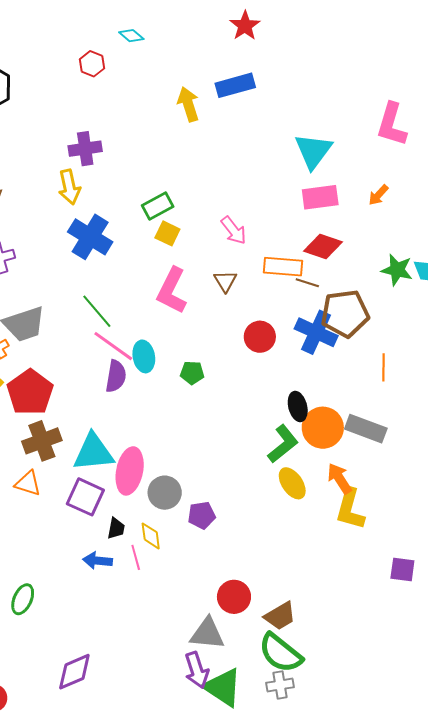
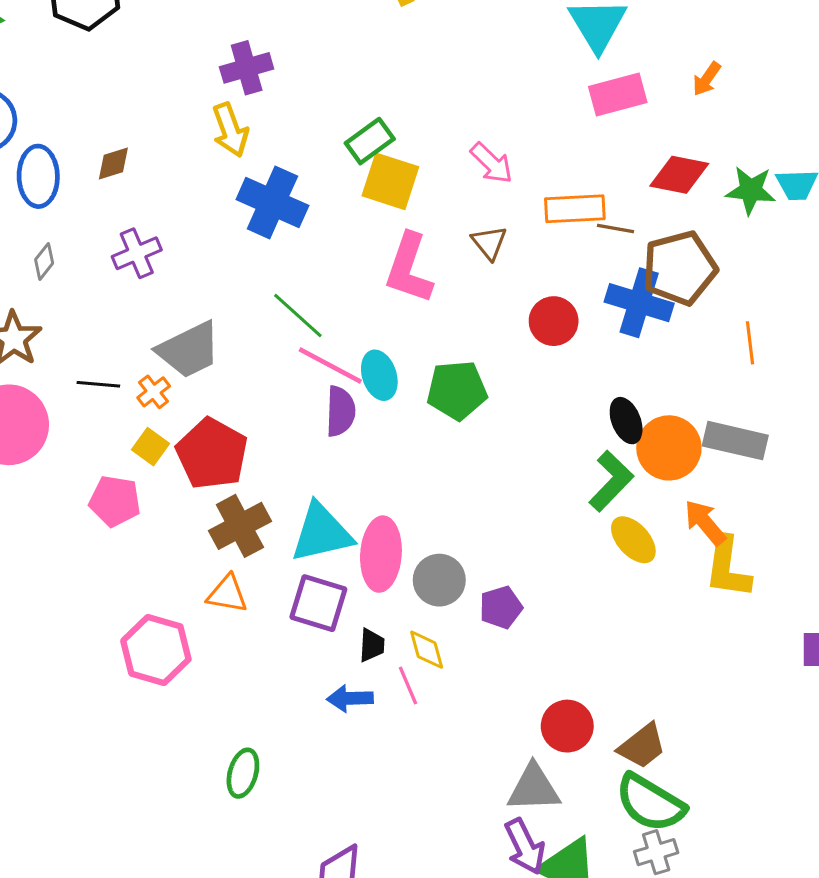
yellow square: (167, 233) -> (390, 181), size x1.5
red diamond: (323, 246) -> (679, 175), moved
green pentagon: (192, 373) -> (457, 390), size x1.6

